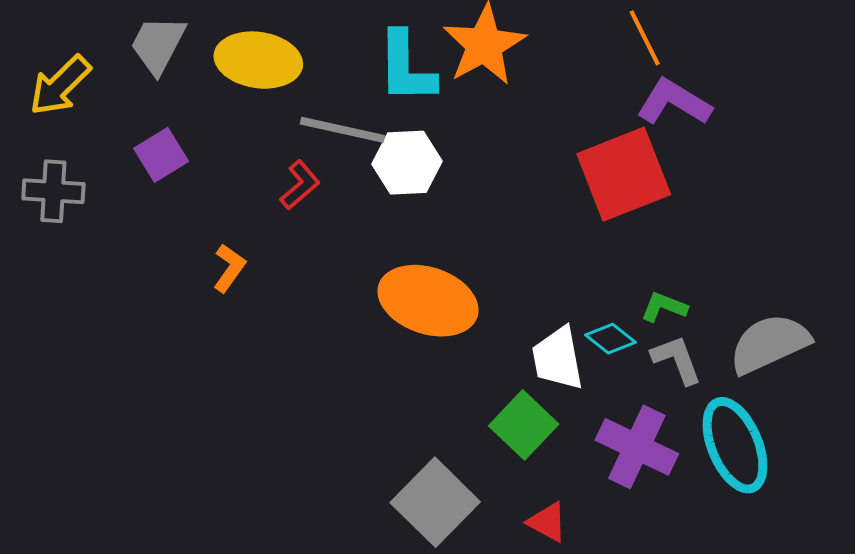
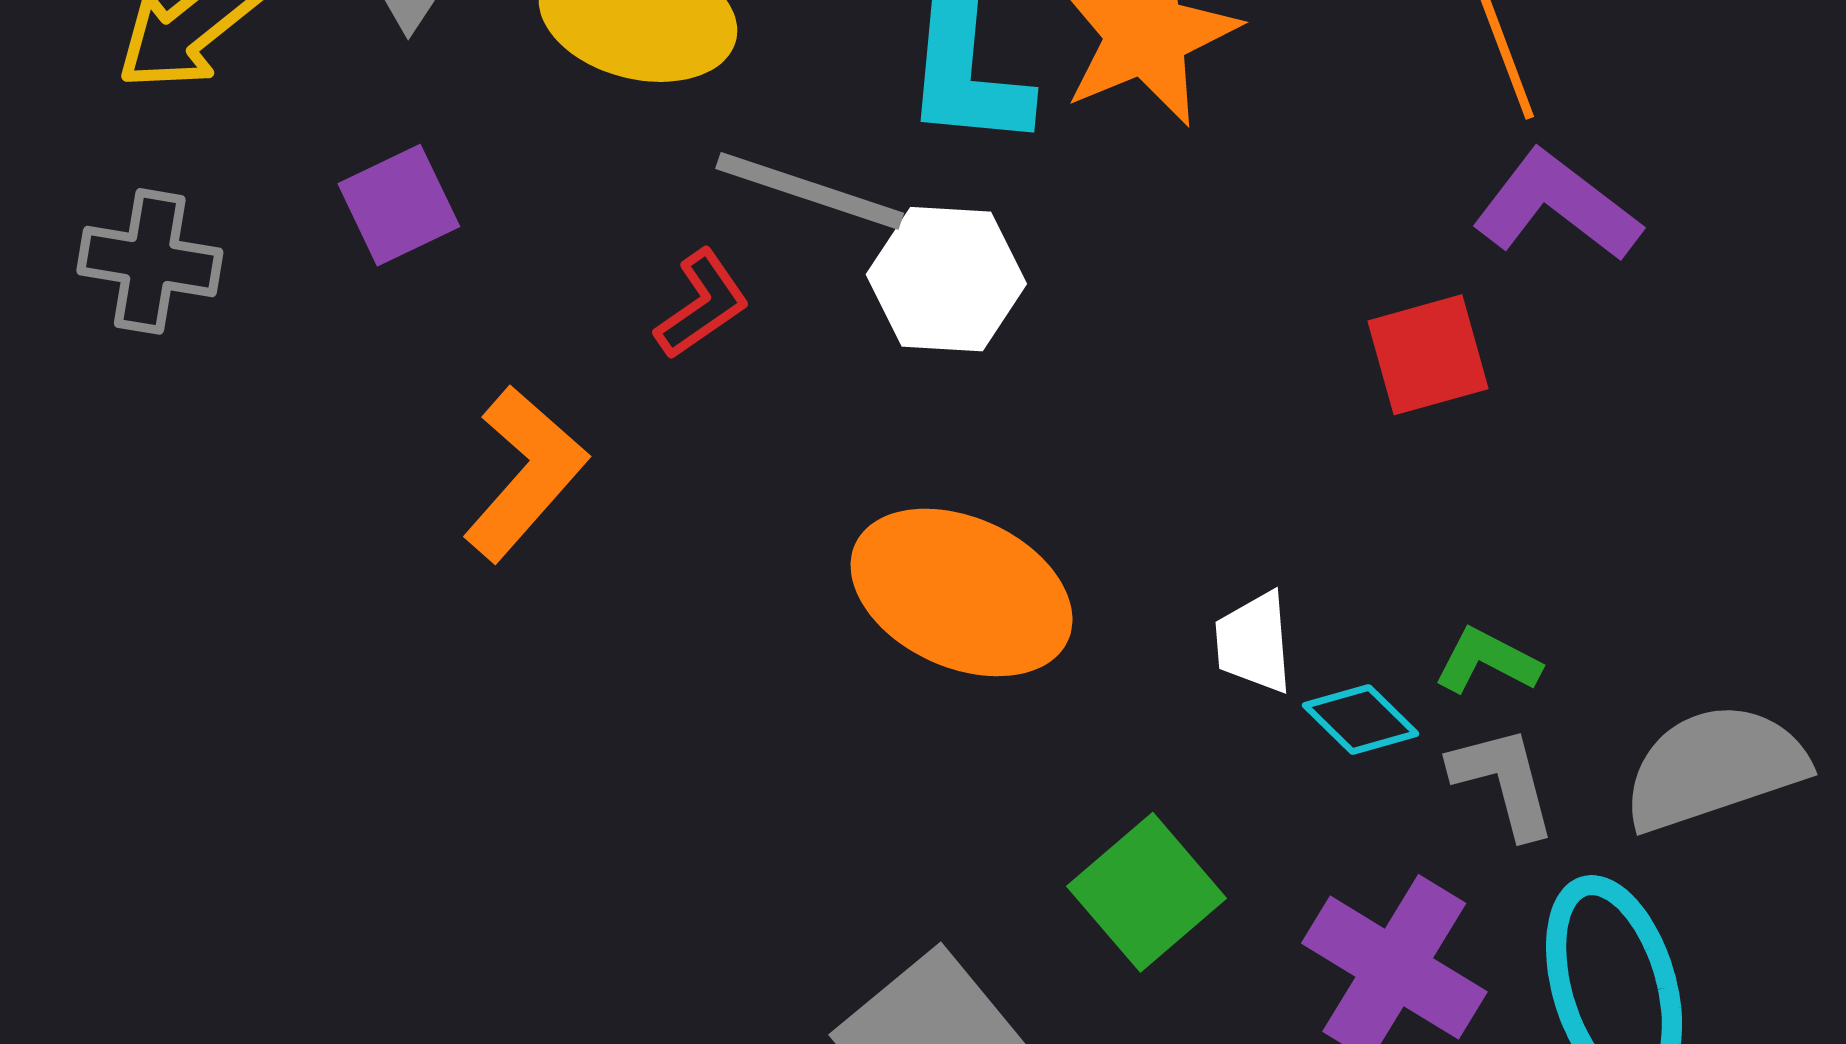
red square: (624, 174) -> (1428, 355), size x0.6
orange L-shape: (229, 268) -> (525, 474), size x1.6
white trapezoid: (558, 358) -> (1254, 642), moved, size x0.7

